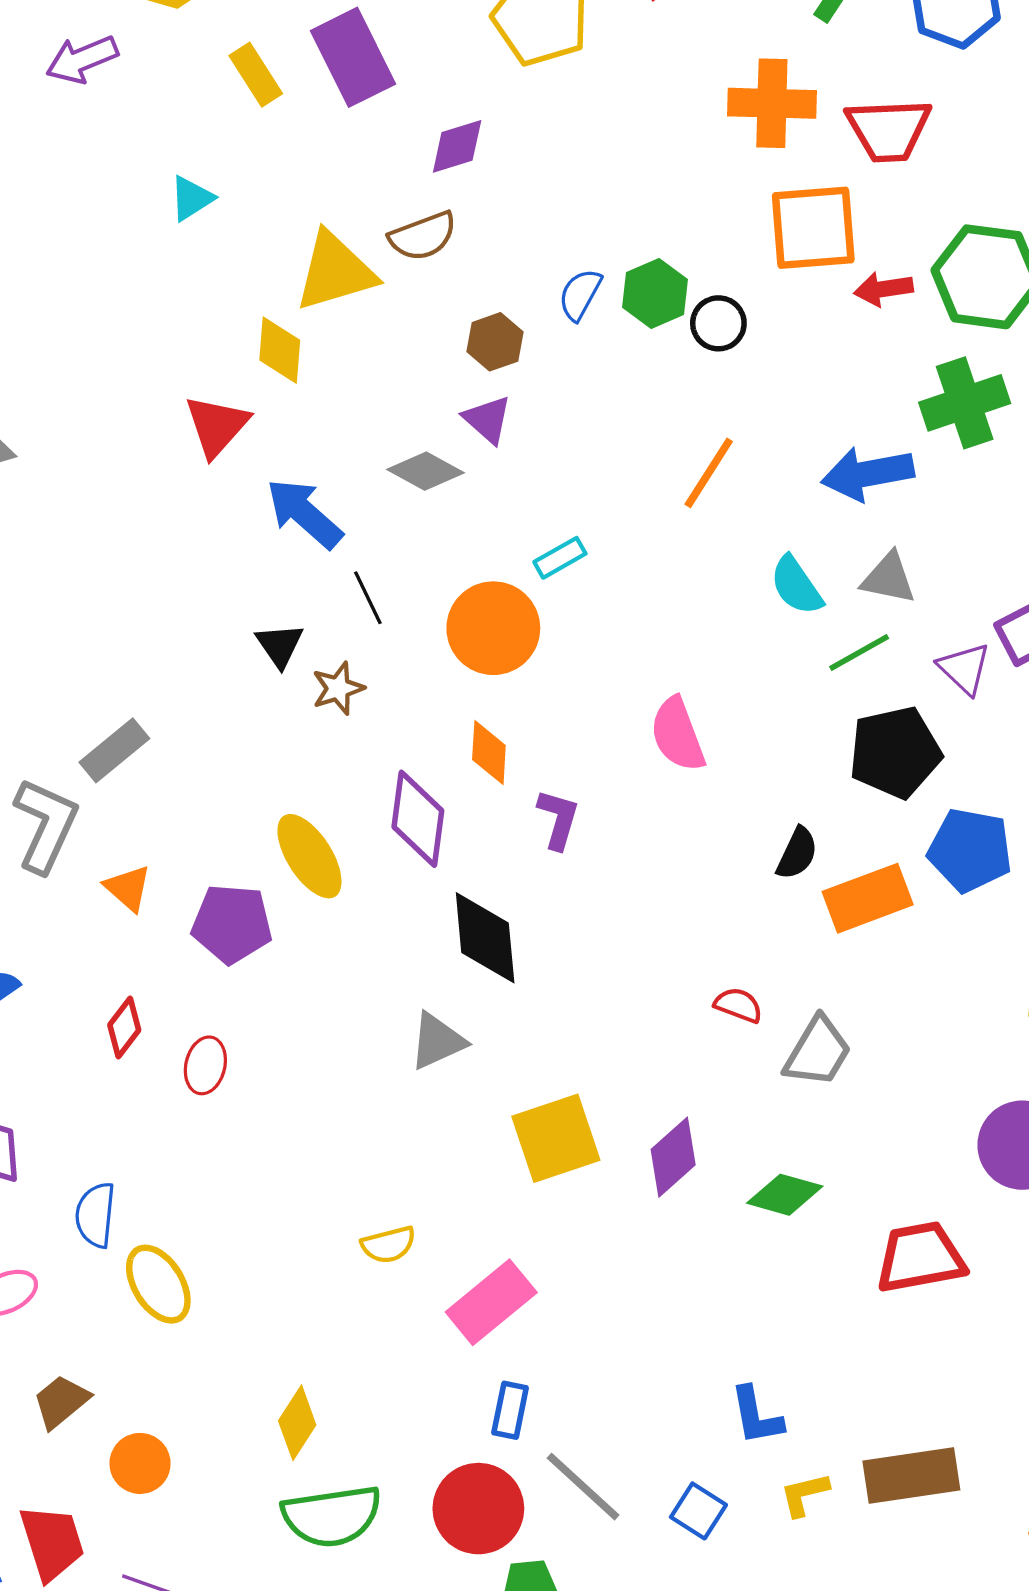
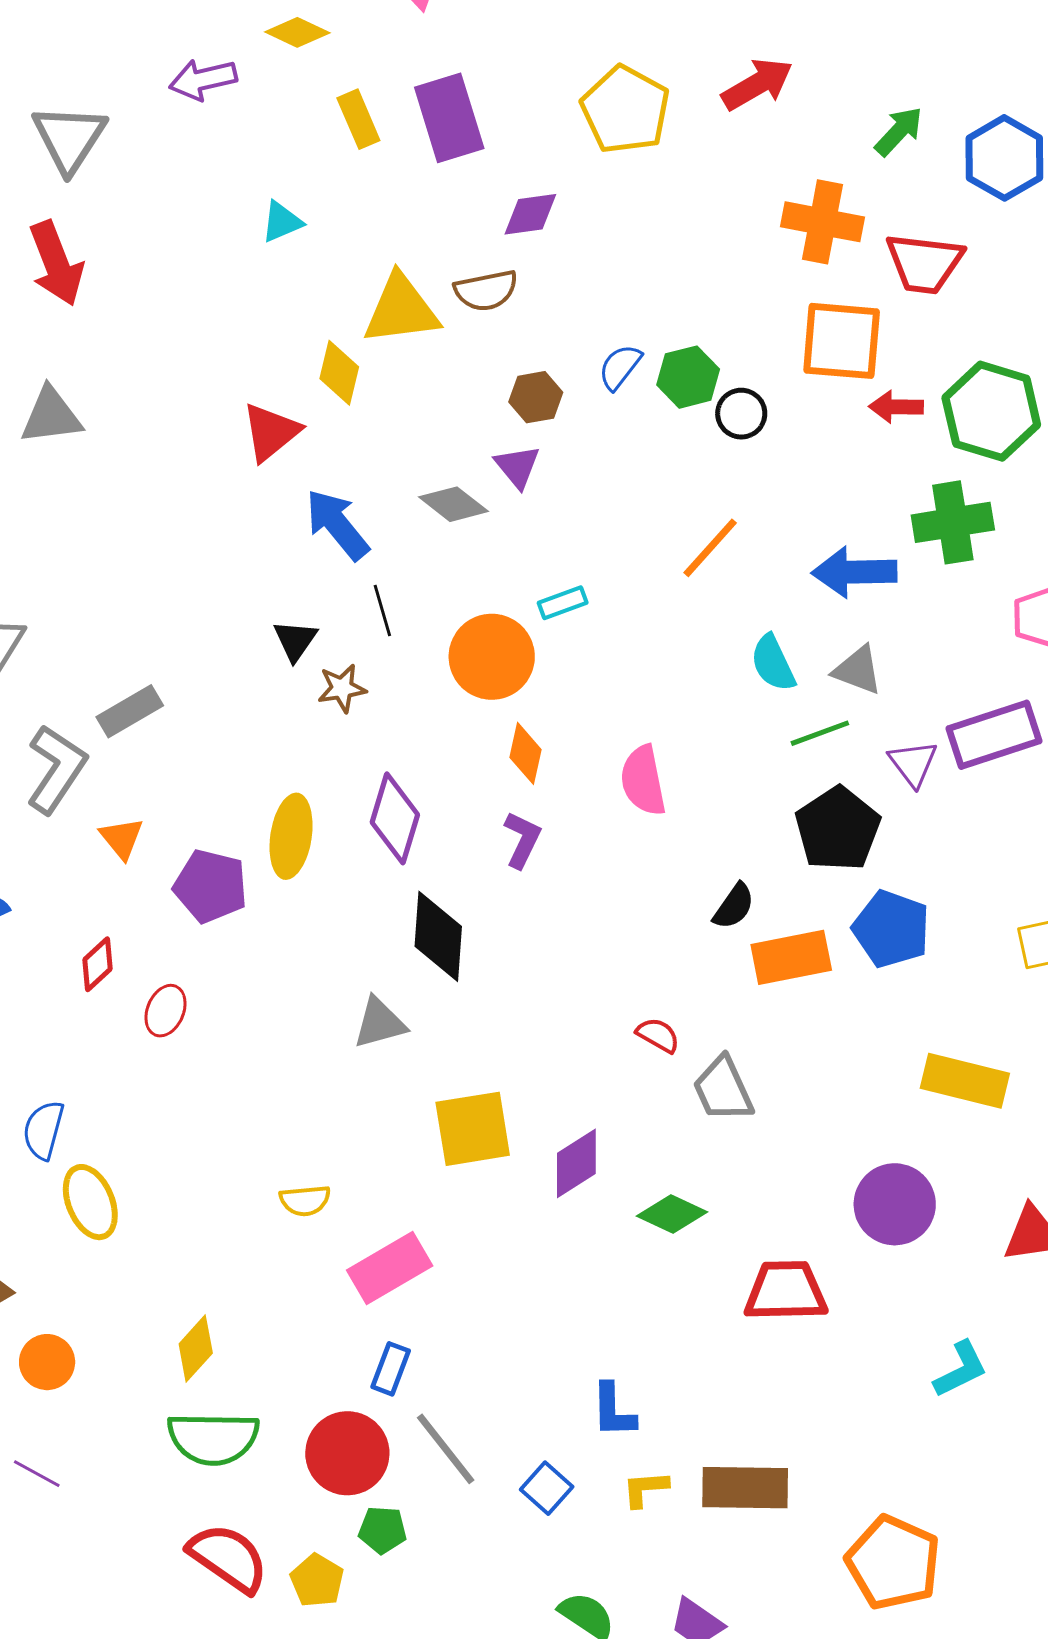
black pentagon: (895, 752) -> (838, 829), turned -30
orange diamond: (489, 753) -> (525, 753), moved
yellow ellipse: (309, 856) -> (291, 836), turned 32
gray trapezoid: (818, 1052) -> (723, 1089), turned 116

